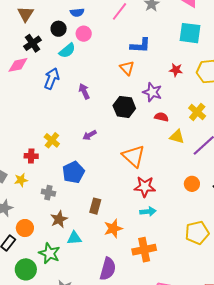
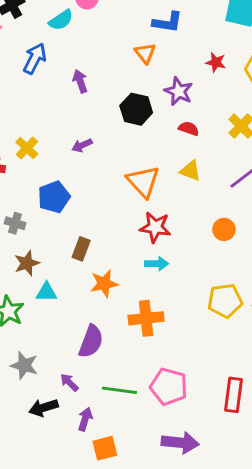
yellow triangle: (177, 137) -> (190, 171), moved

